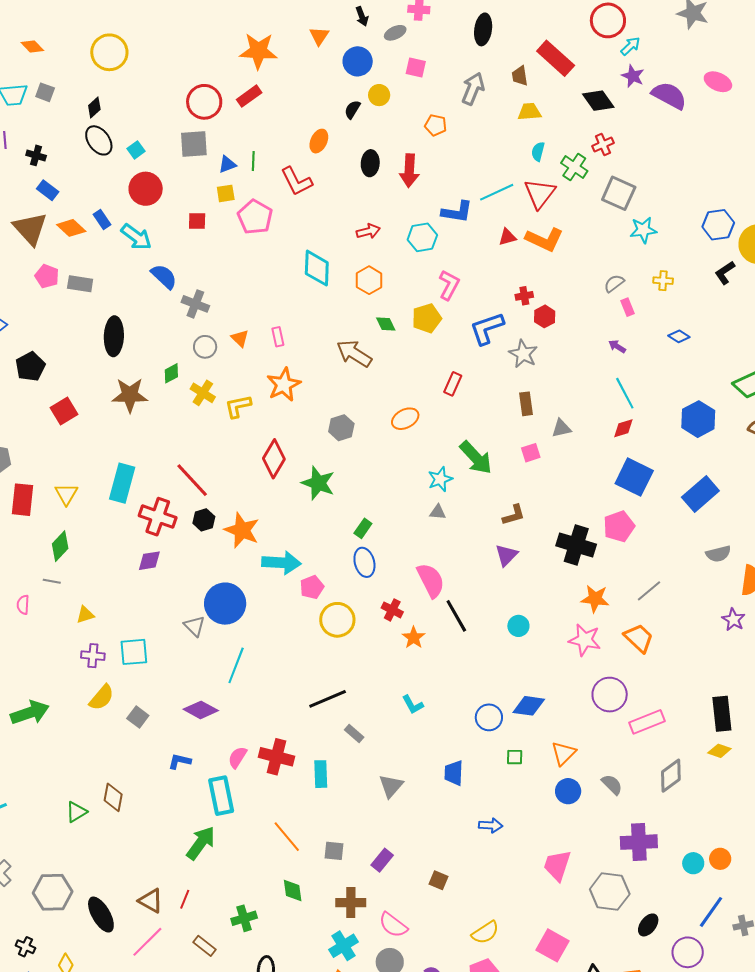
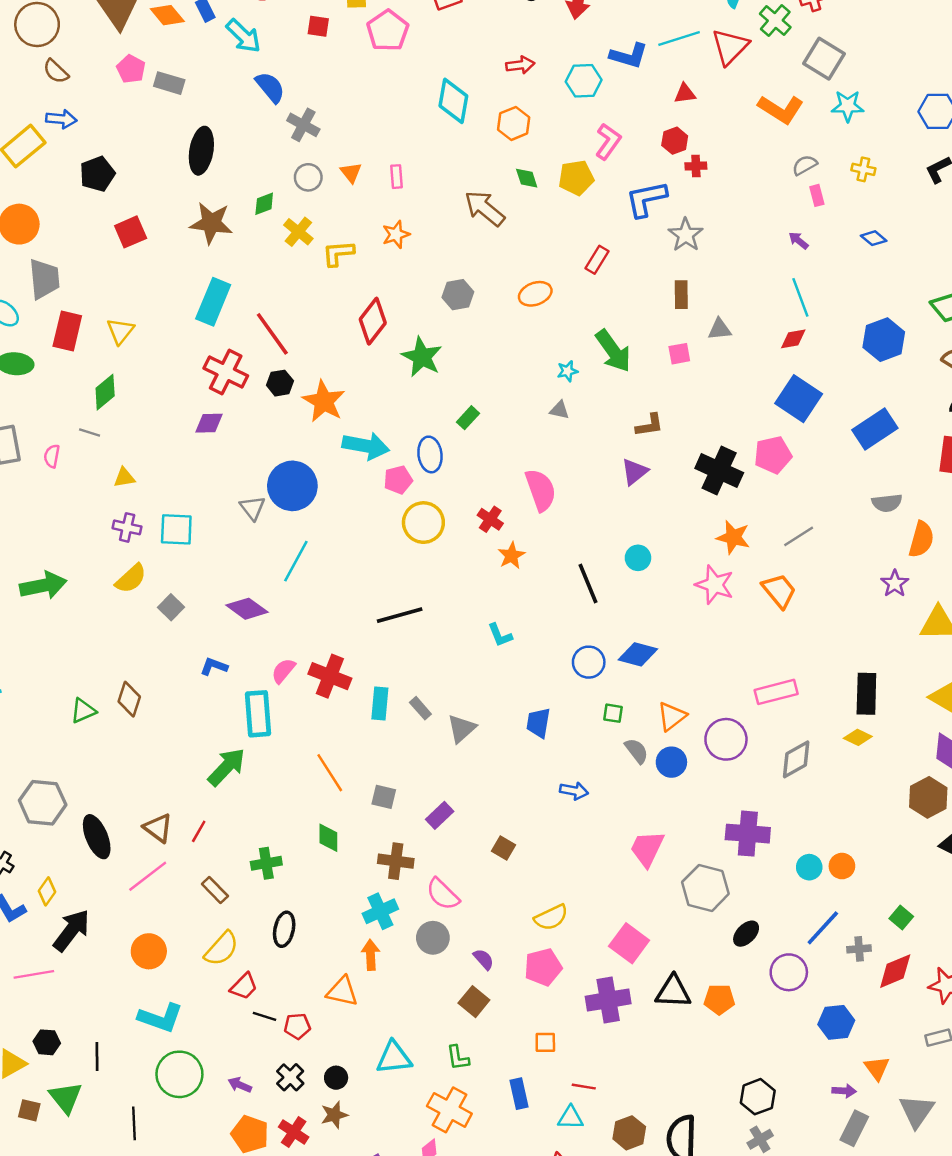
orange L-shape: (544, 239) -> (781, 109), moved
red hexagon: (545, 316) -> (675, 141), moved
orange star: (284, 385) -> (396, 234), size x0.7
cyan star: (440, 479) -> (567, 371), size x0.7
cyan rectangle: (122, 483) -> (213, 302), moved
blue ellipse: (364, 562) -> (430, 454), moved
black line: (456, 616) -> (588, 584), moved
purple circle: (610, 695) -> (726, 739), moved
gray rectangle: (354, 734) -> (420, 708), moved
gray semicircle: (612, 784) -> (637, 751), moved

